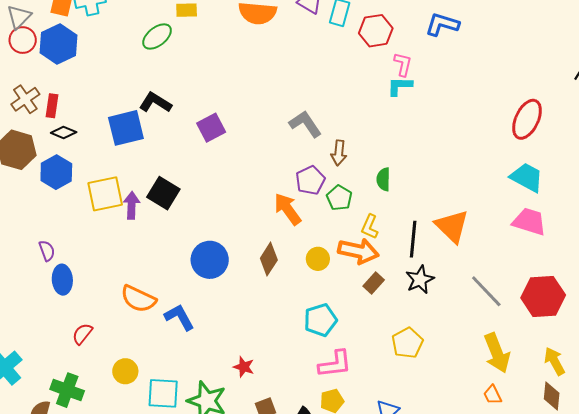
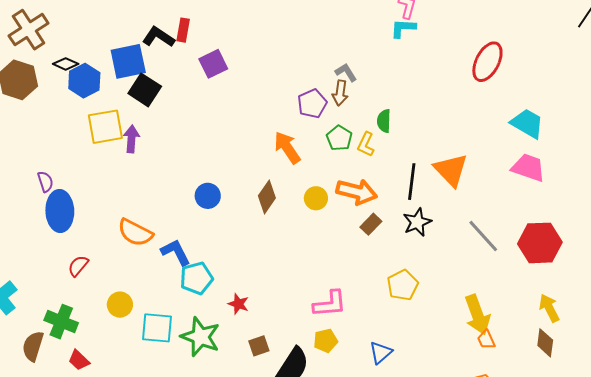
brown cross: (25, 99) -> (29, 30), size x1.4
red rectangle: (52, 106) -> (183, 30), moved
red ellipse: (527, 119) -> (487, 62), moved
gray L-shape: (305, 124) -> (346, 72), moved, size x0.7
blue hexagon: (56, 172) -> (84, 81), moved
purple pentagon: (310, 180) -> (312, 104), moved
black square: (163, 193) -> (145, 90), moved
yellow L-shape: (370, 227) -> (366, 144), moved
blue circle: (210, 260) -> (208, 196), size x0.7
blue ellipse: (62, 280) -> (60, 211), size x1.4
cyan pentagon: (320, 320) -> (197, 278), moved
yellow arrow: (497, 353) -> (477, 315), moved

